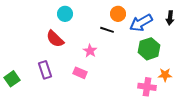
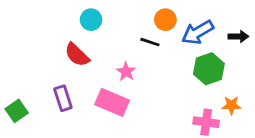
black arrow: (170, 18) -> (238, 36), moved, turned -96
pink rectangle: (80, 73) -> (112, 102), size x1.6

